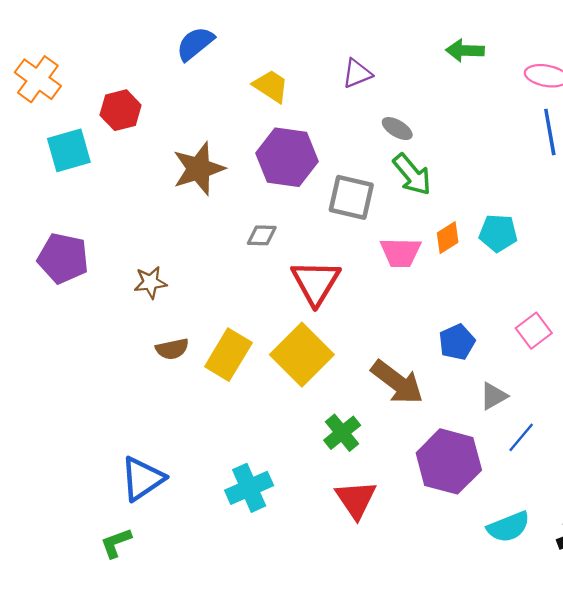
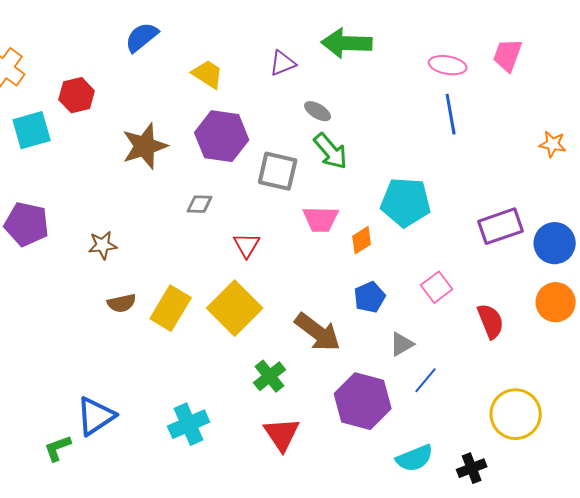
green arrow: (465, 51) -> (347, 43), moved, size x1.5
cyan pentagon: (498, 233) -> (406, 202), size x1.5
orange diamond: (448, 238) -> (362, 240), moved
red triangle: (316, 282) -> (247, 245), size x0.6
green L-shape: (116, 543) -> (58, 448), moved

